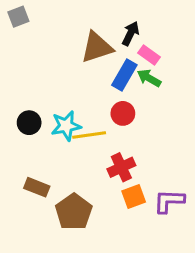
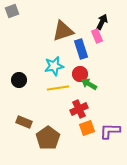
black arrow: (131, 33) -> (102, 22), moved
pink rectangle: (149, 55) -> (97, 36), turned 32
blue rectangle: (124, 75) -> (81, 49), turned -48
green arrow: (149, 78) -> (89, 84), moved
cyan star: (66, 126) -> (54, 66), moved

